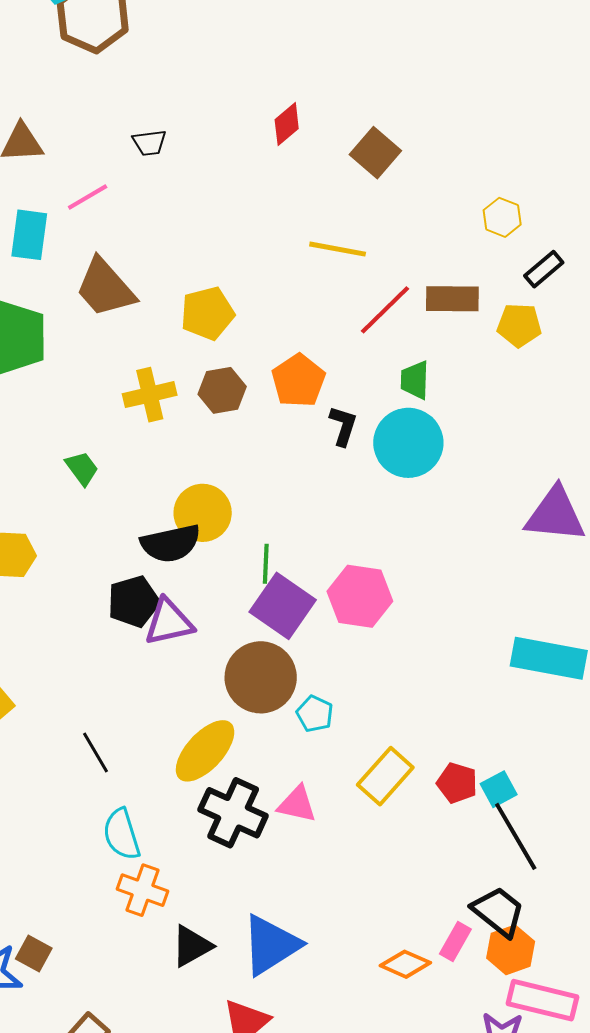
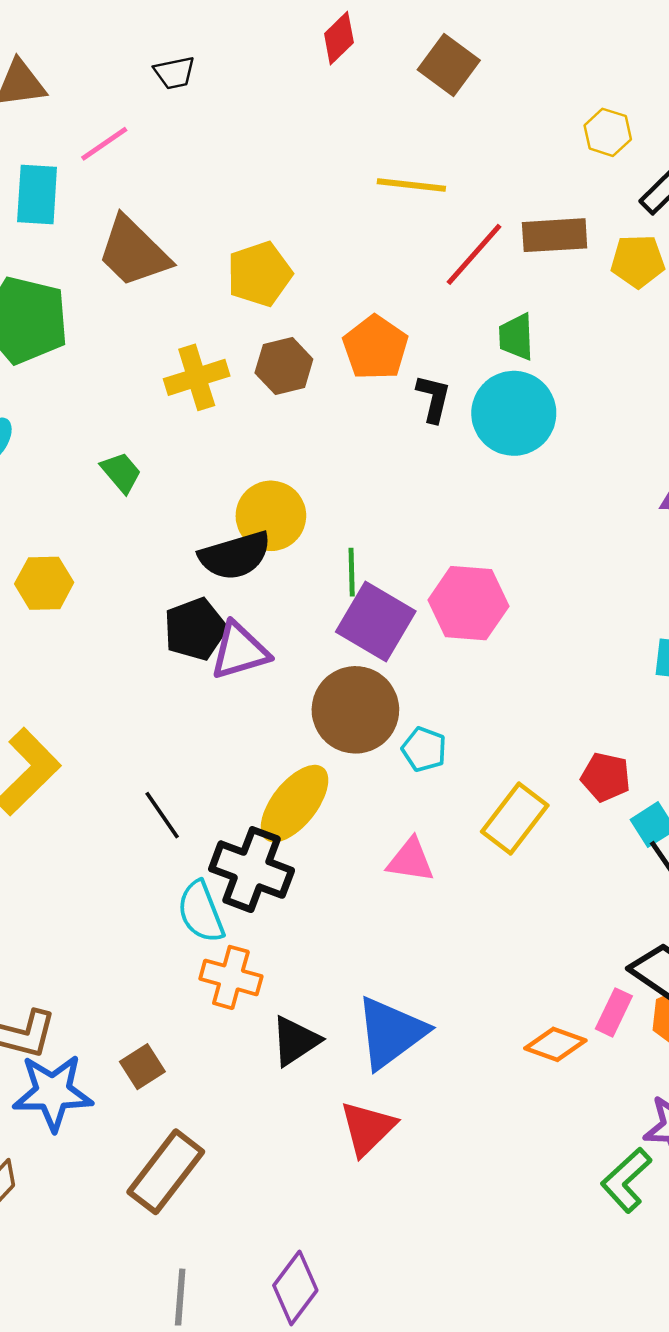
red pentagon: (457, 783) -> (606, 777), moved
black cross: (233, 813) -> (252, 870), moved
brown square: (34, 954) -> (142, 1067), moved, turned 33

